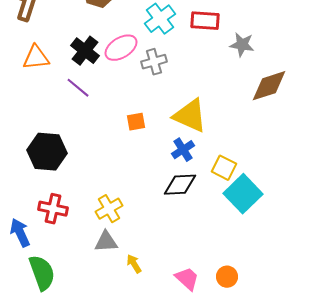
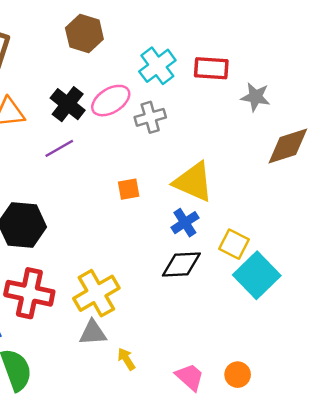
purple line: (78, 88) -> (59, 148), turned -70
red cross: (53, 209) -> (29, 293), size x1.4
yellow cross: (109, 209) -> (96, 293), size x1.4

